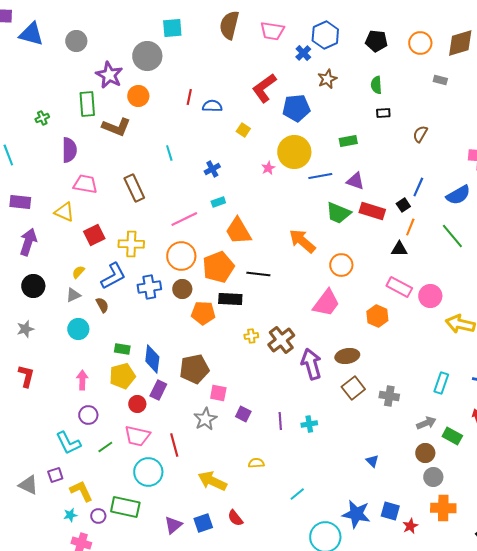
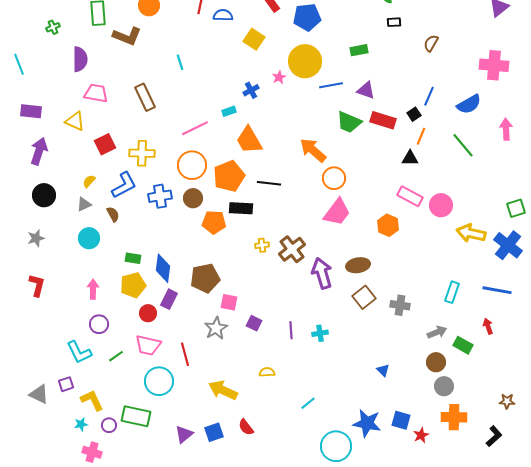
yellow square: (243, 130) -> (254, 39), size x1.5
blue cross: (212, 169) -> (251, 90), moved
orange circle: (341, 265) -> (334, 178), moved

